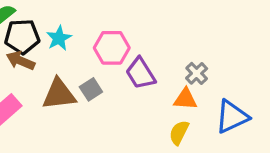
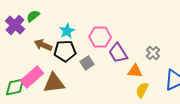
black pentagon: (22, 37) -> (65, 51), moved
brown triangle: (59, 94) -> (54, 83), moved
orange triangle: (185, 99) -> (135, 71), moved

